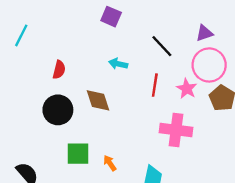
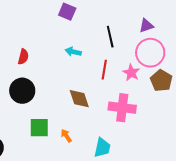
black line: (162, 46) -> (110, 37), turned 30
brown diamond: (98, 100) -> (79, 99), moved

